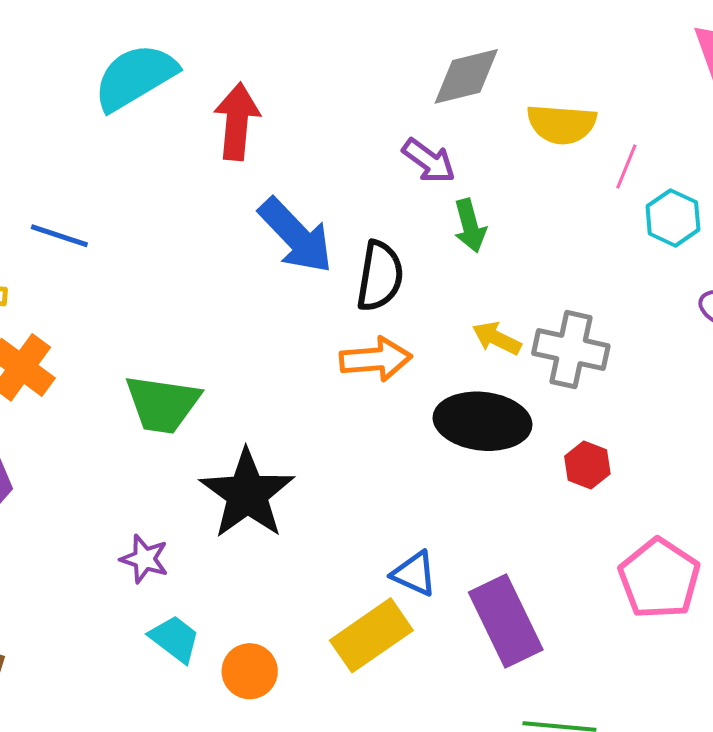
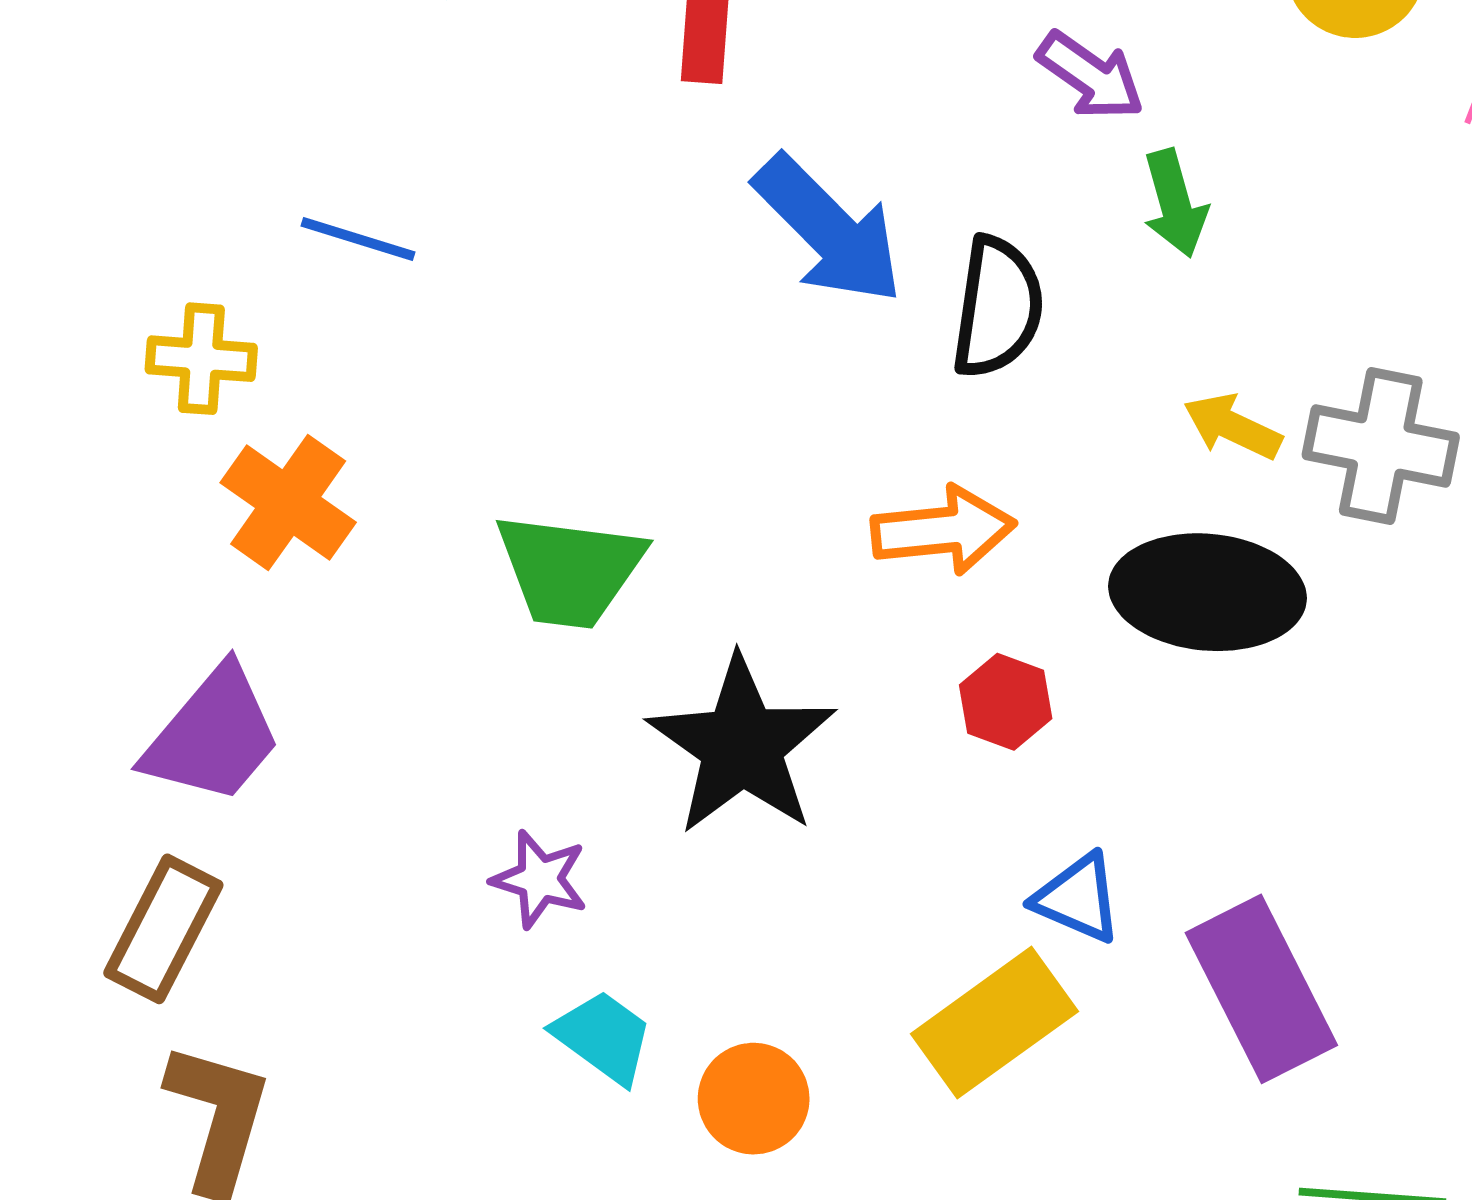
orange arrow: (376, 359) -> (943, 530), moved
red hexagon: (587, 465) -> (1006, 702), moved

